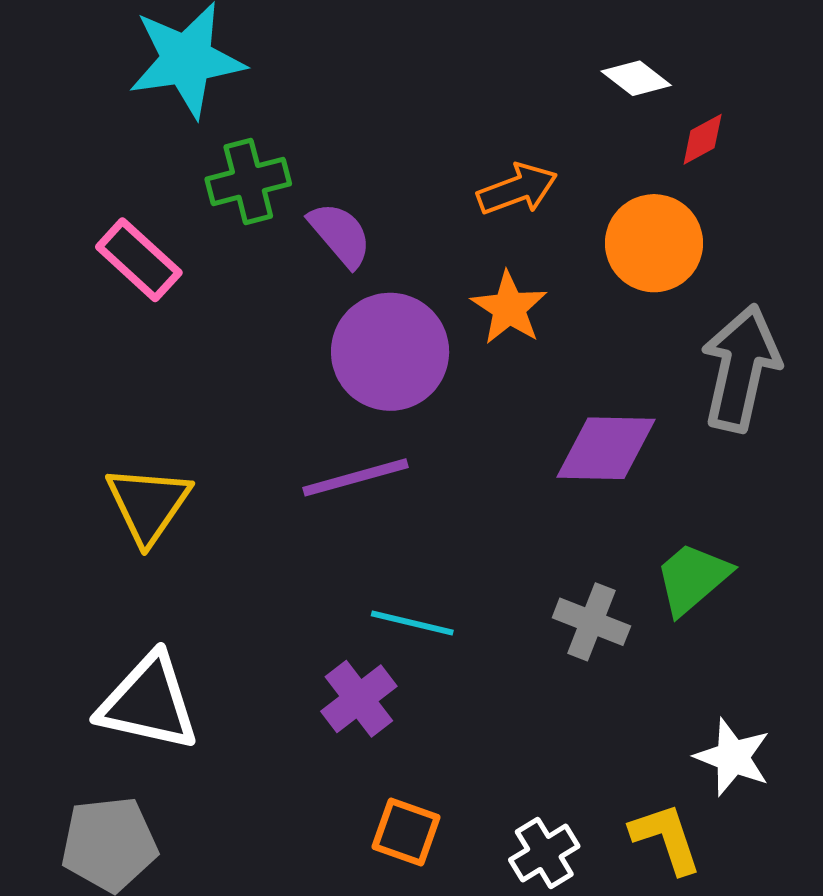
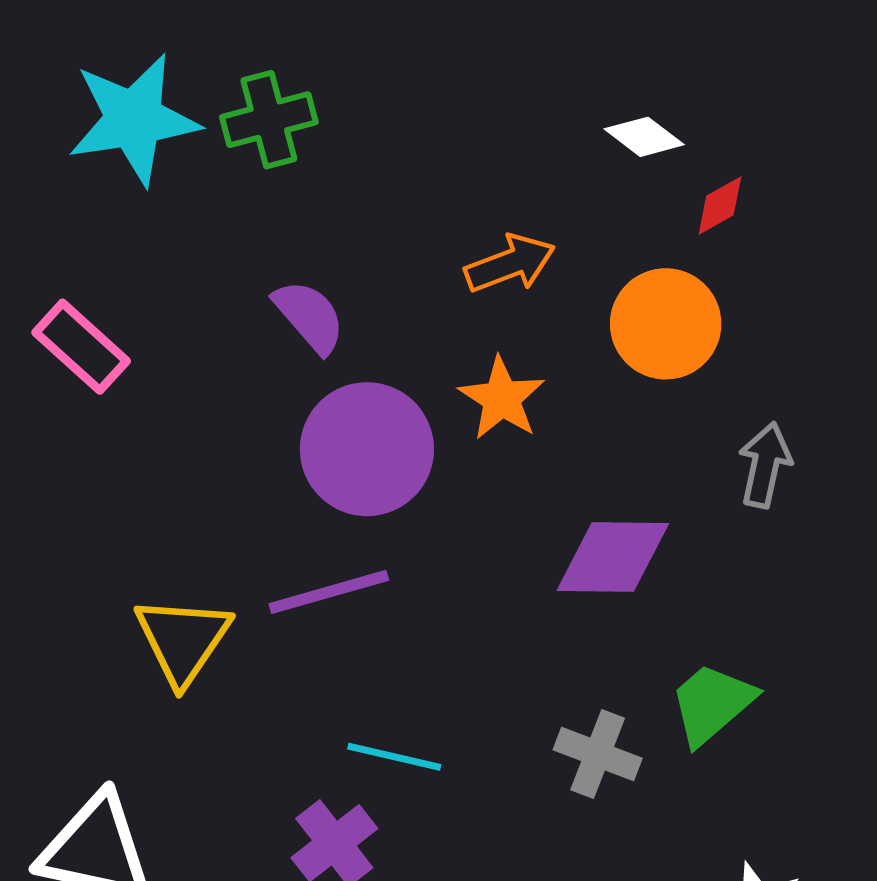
green cross: (248, 181) -> (269, 120), moved
gray arrow: (741, 368) -> (765, 465), size x0.6
yellow triangle: (148, 504) -> (183, 640), moved

